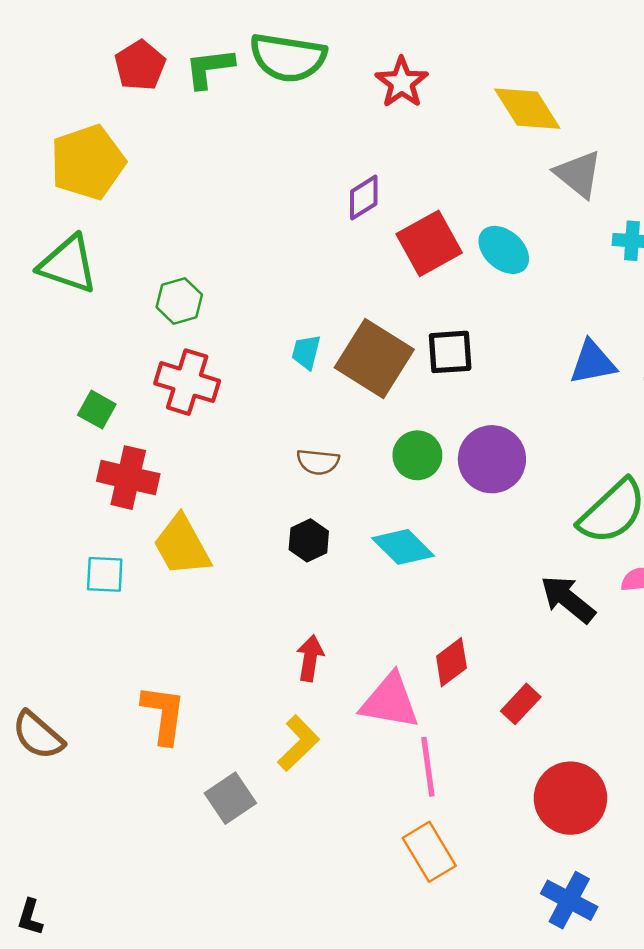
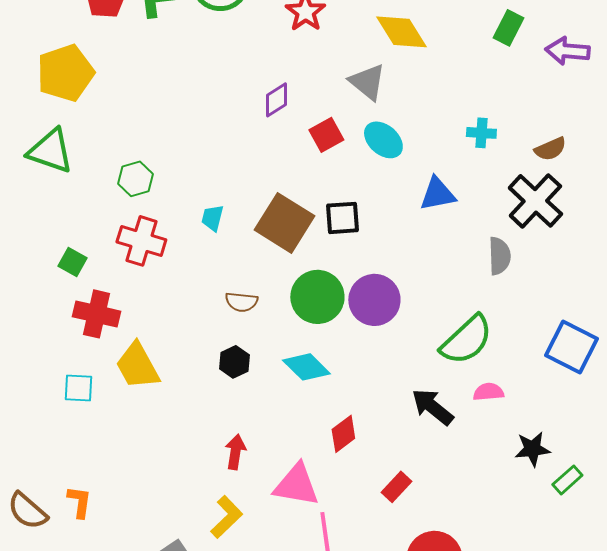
gray triangle: (578, 174) -> (367, 82), moved
red square: (429, 243) -> (326, 135), size x0.7
cyan trapezoid: (306, 352) -> (212, 218), moved
blue triangle: (593, 362) -> (437, 194), moved
green circle: (417, 455) -> (317, 297), size x1.4
red diamond: (451, 662) -> (343, 434), moved
orange L-shape: (164, 714) -> (79, 502), moved, size x0.7

